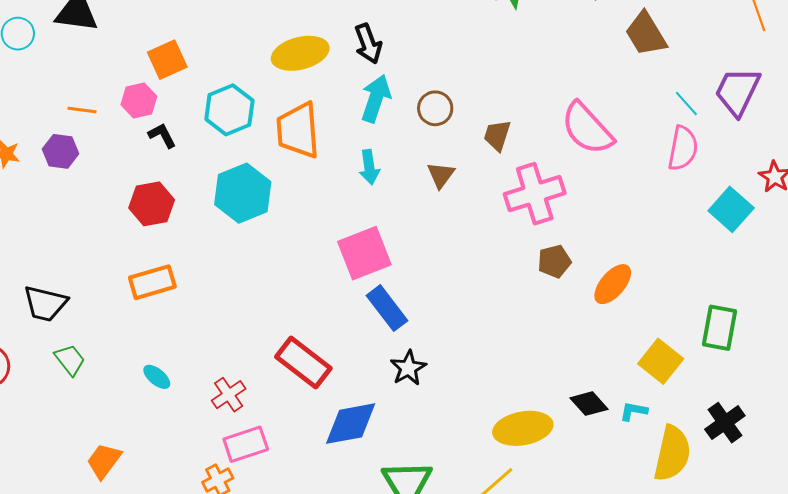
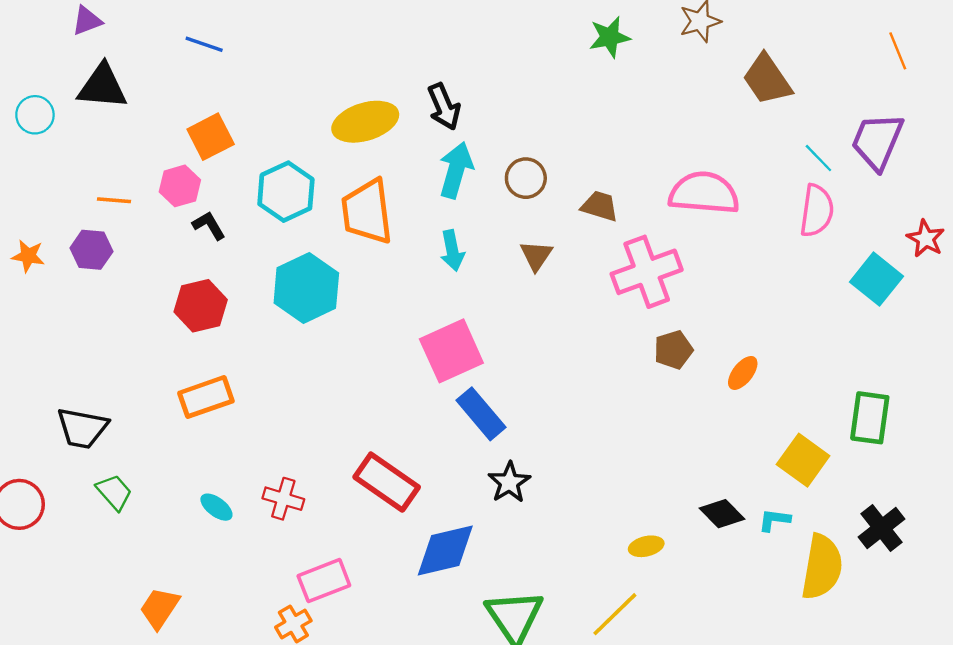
pink semicircle: (587, 129) -> (704, 193), turned 140
brown trapezoid: (497, 135) -> (600, 206), turned 92
orange ellipse: (613, 284) -> (743, 373), size x0.7
red cross: (229, 395) -> (283, 499), moved, turned -36
yellow ellipse: (523, 428) -> (646, 546), size x0.5

